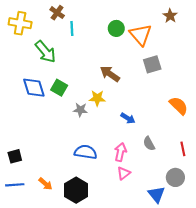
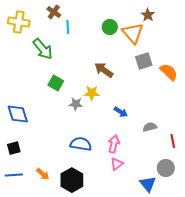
brown star: (170, 16) -> (148, 15), moved
blue diamond: (34, 88) -> (18, 114), moved
orange semicircle: (179, 106) -> (169, 72), moved
gray semicircle: (149, 144) -> (150, 127), moved, turned 104

